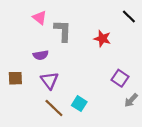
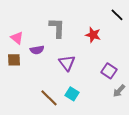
pink triangle: (40, 18) -> (17, 38), moved
brown square: (15, 78) -> (14, 60), moved
purple triangle: (50, 80) -> (67, 63), moved

